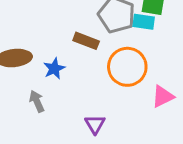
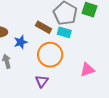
cyan rectangle: (144, 22) -> (64, 32), moved
orange circle: (127, 67) -> (50, 55), moved

